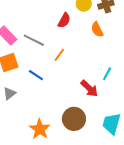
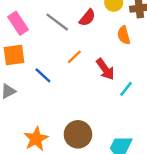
gray line: (34, 40) -> (57, 22), moved
red arrow: (89, 88) -> (105, 69), moved

